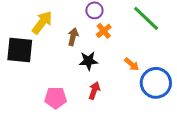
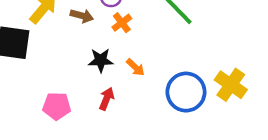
brown arrow: (73, 37) -> (82, 16), moved, turned 90
orange arrow: (132, 64) -> (135, 67), moved

